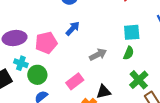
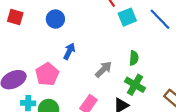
cyan square: (132, 32) -> (127, 17), moved
green cross: (139, 80) -> (135, 85), moved

